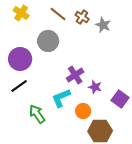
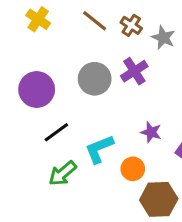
gray circle: (48, 41) -> (95, 79), moved
purple cross: (75, 75) -> (134, 71), moved
black line: (19, 86) -> (56, 132), moved
green arrow: (37, 114) -> (63, 173), turned -96

